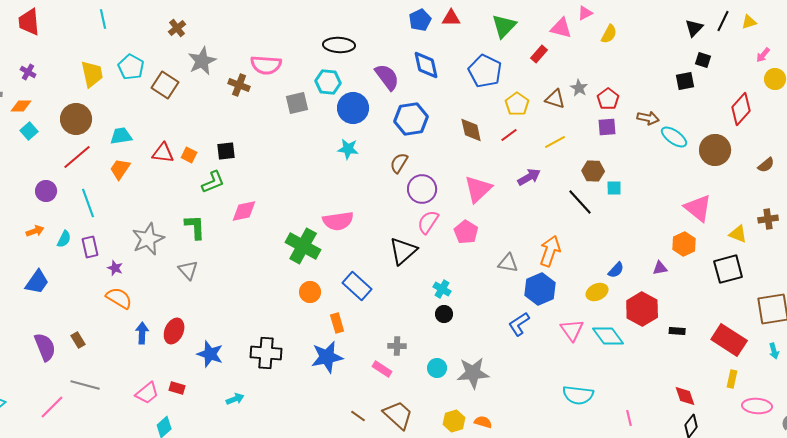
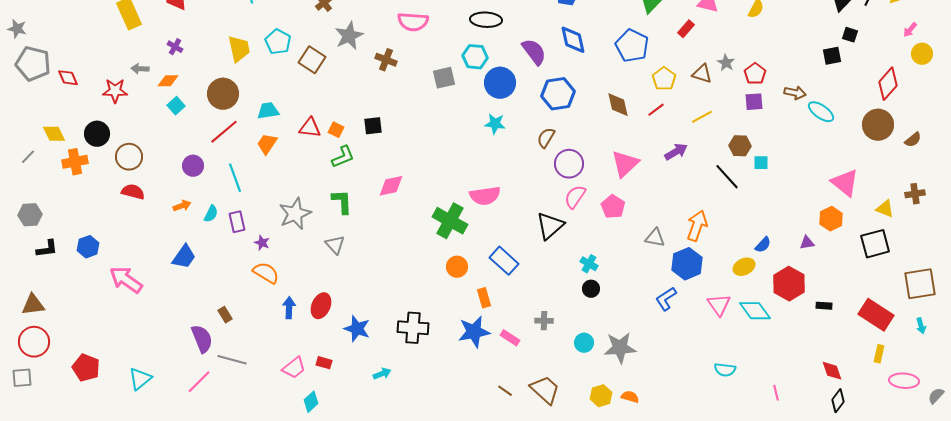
pink semicircle: (266, 65) -> (413, 22), moved
brown circle: (715, 150) -> (878, 125), moved
green L-shape: (213, 182) -> (343, 157), moved
purple semicircle: (45, 347) -> (202, 339), moved
pink rectangle: (382, 369) -> (510, 338), moved
cyan semicircle: (578, 395) -> (725, 370), size x0.7

